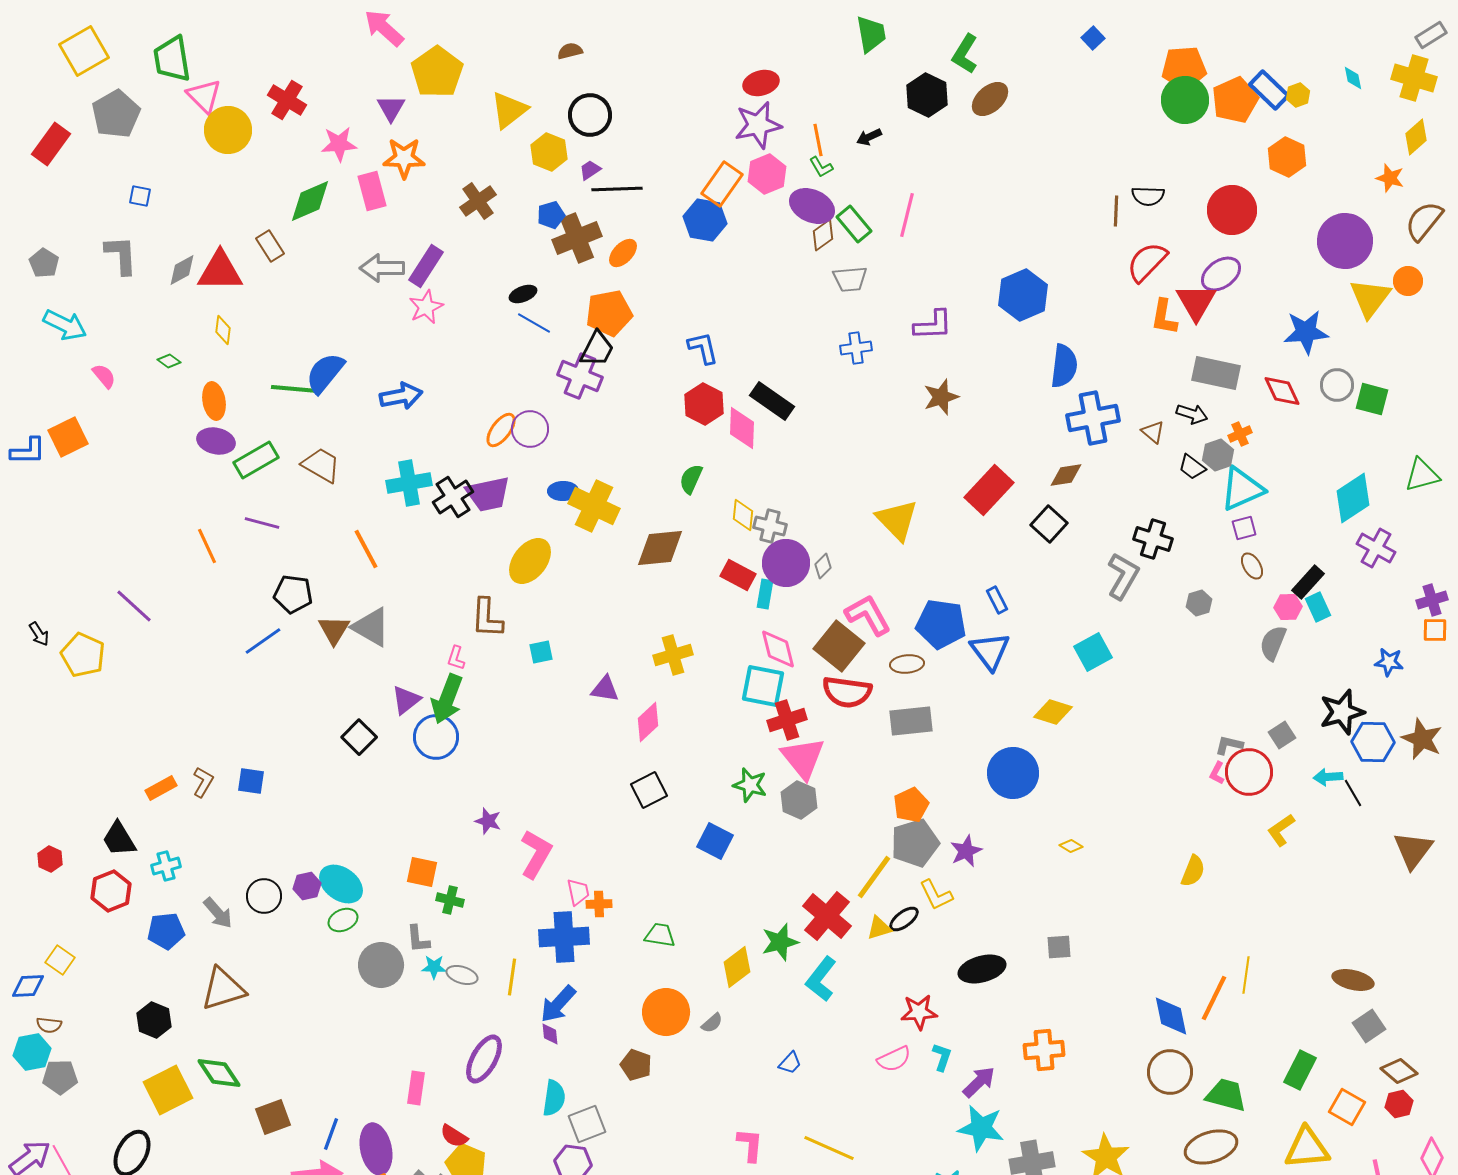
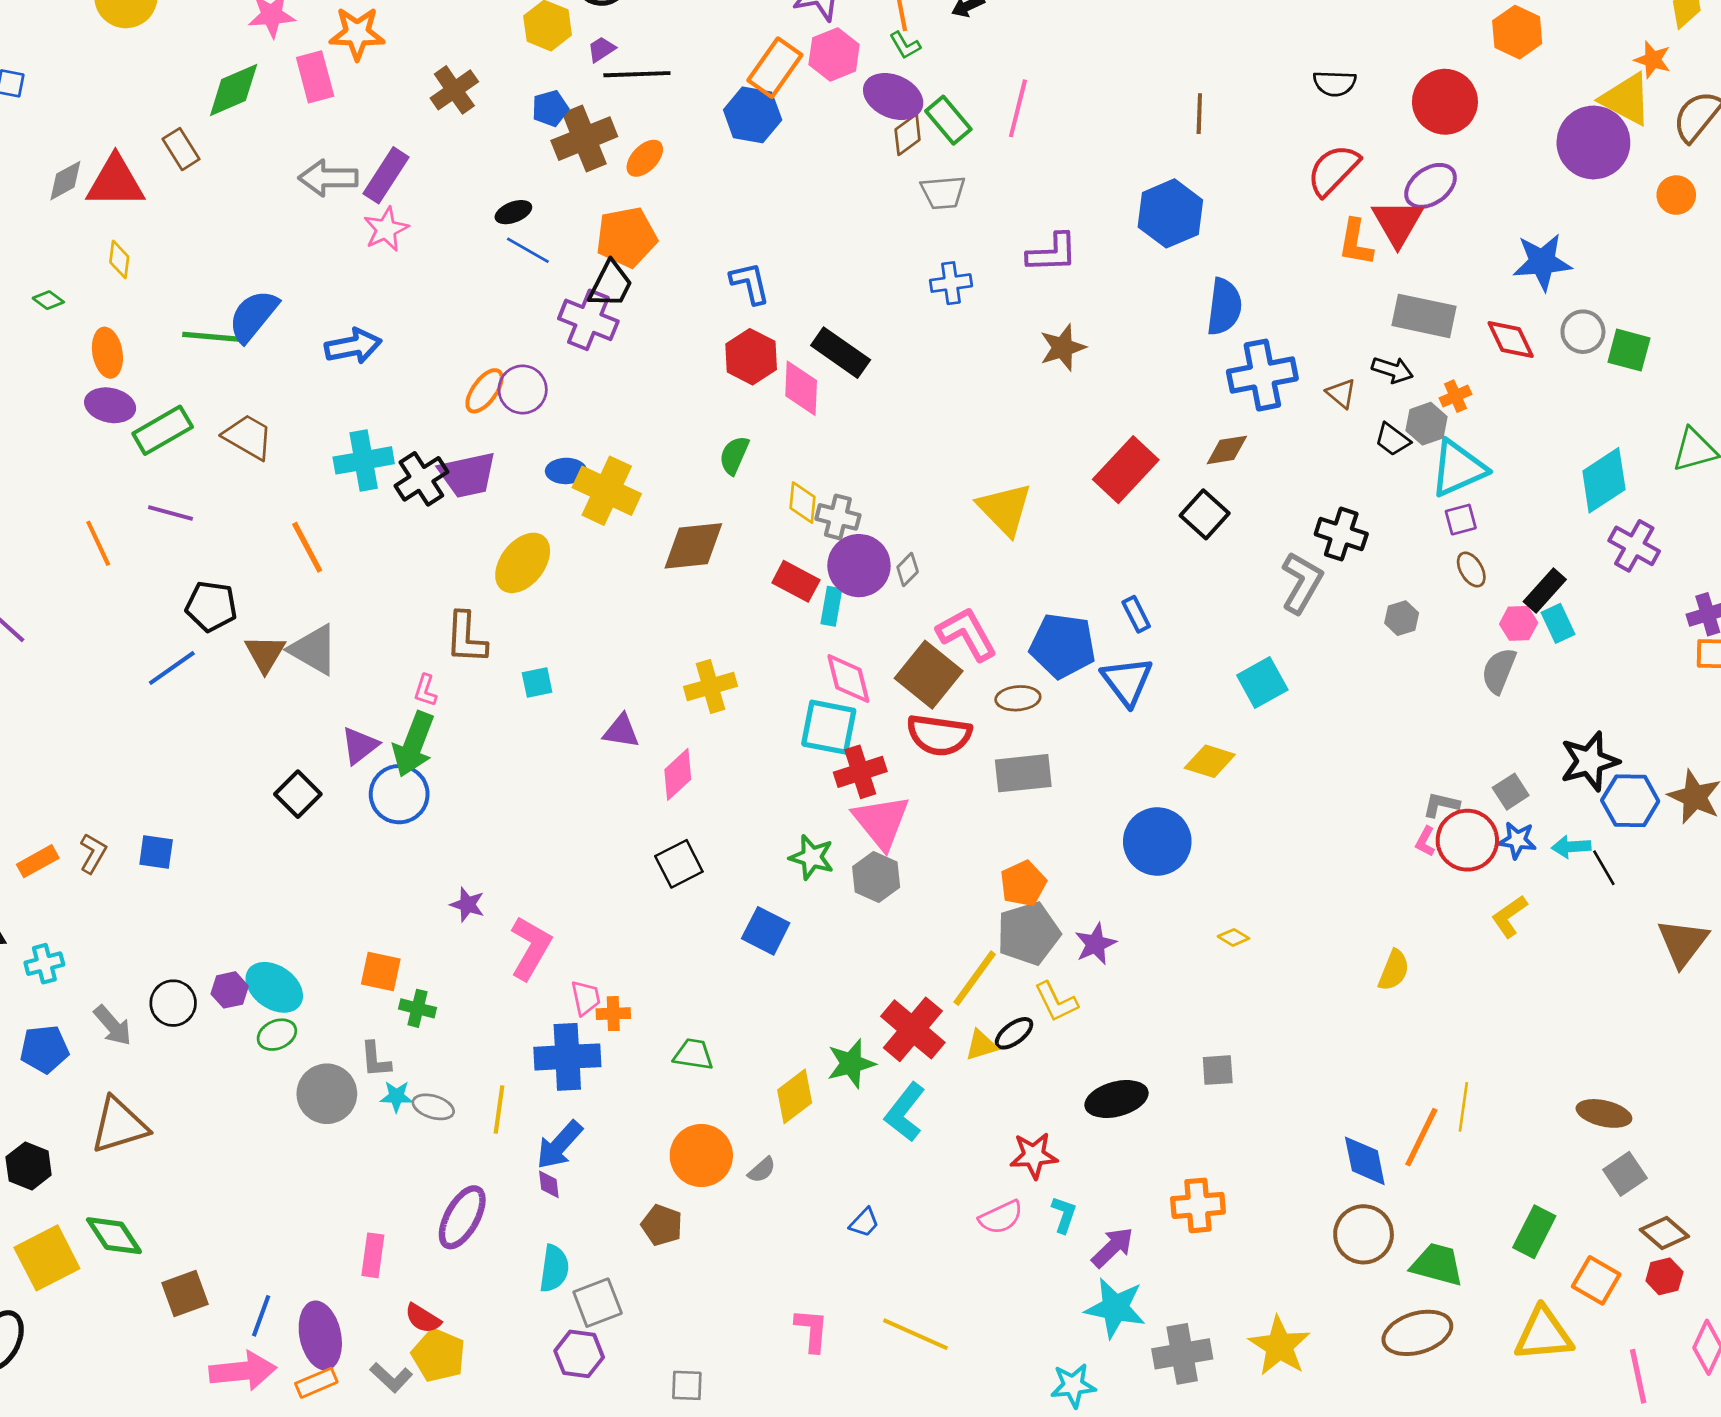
brown line: (1116, 211) -> (1199, 114), moved
yellow triangle: (1370, 298) -> (1626, 99), moved, turned -39
blue star: (1389, 662) -> (1517, 840), moved

